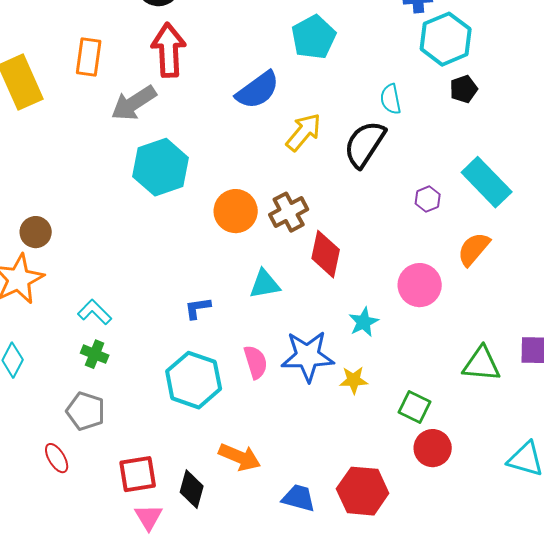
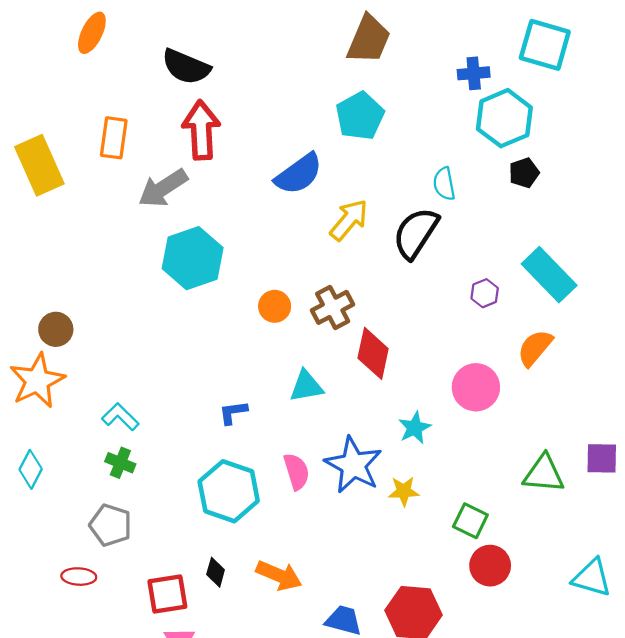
orange circle: (236, 211) -> (275, 306), size x0.7
blue star: (308, 356) -> (353, 465), turned 30
red ellipse: (57, 458) -> (79, 577), turned -56
black diamond: (192, 489) -> (216, 572), moved, size x0.7

